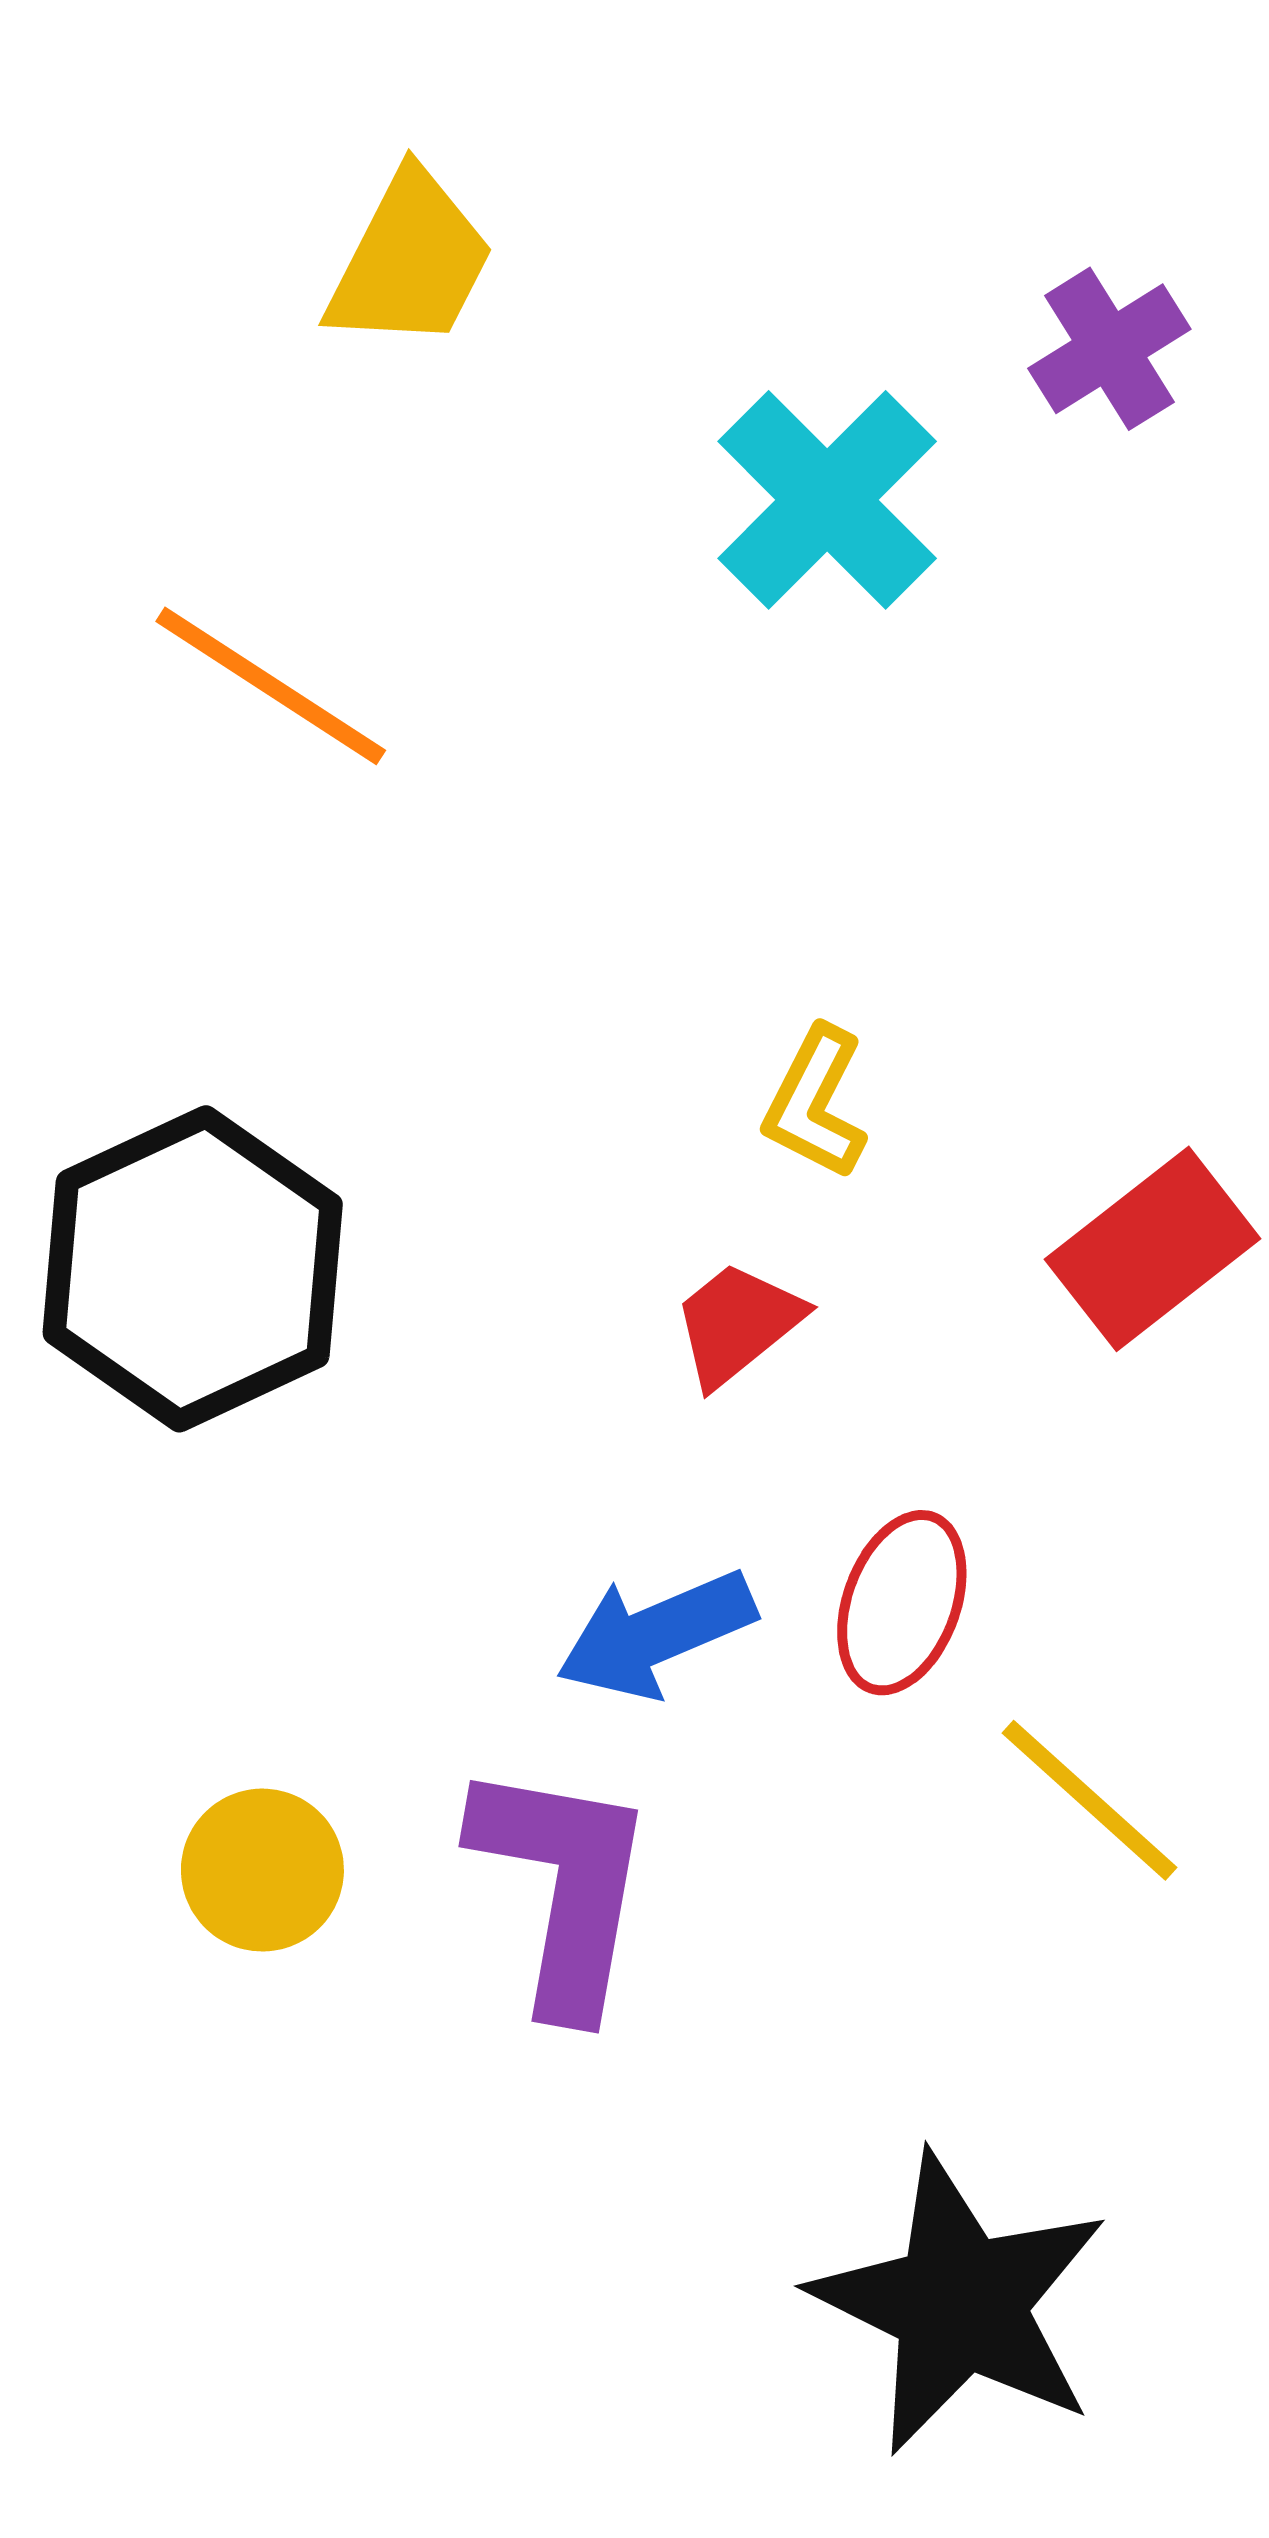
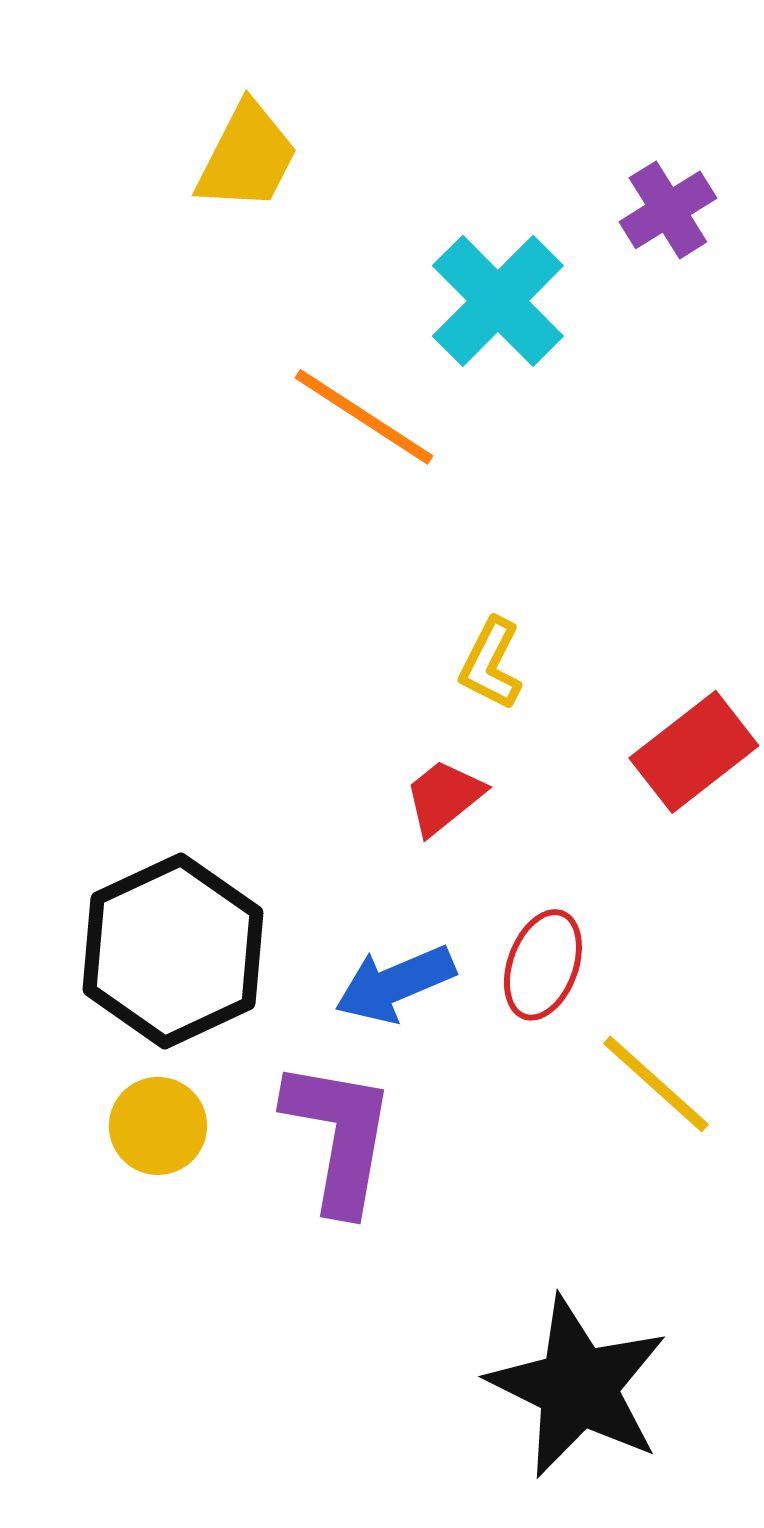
orange line: (271, 686) -> (364, 417), moved
black hexagon: (193, 1269) -> (173, 951), moved

